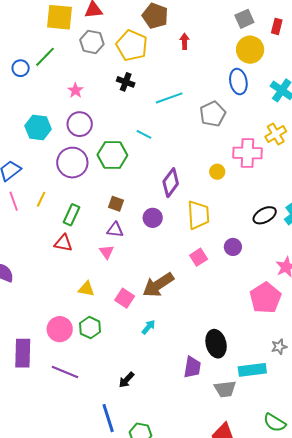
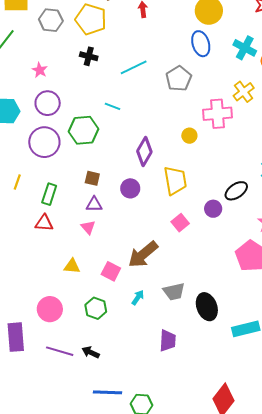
black ellipse: (265, 215) -> (236, 191), moved
green hexagon: (90, 328) -> (96, 308), moved
purple trapezoid: (192, 367) -> (168, 341), moved
black arrow: (126, 380) -> (91, 352), moved, turned 78
gray trapezoid: (225, 389) -> (174, 292), moved
blue line: (108, 418) -> (108, 392), turned -64

